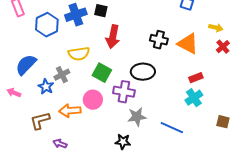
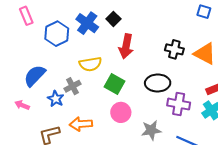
black square: (101, 11) -> (113, 19), turned 32
blue cross: (76, 15) -> (87, 23), turned -35
purple cross: (124, 92) -> (179, 104), moved
pink circle: (93, 100) -> (121, 112), moved

